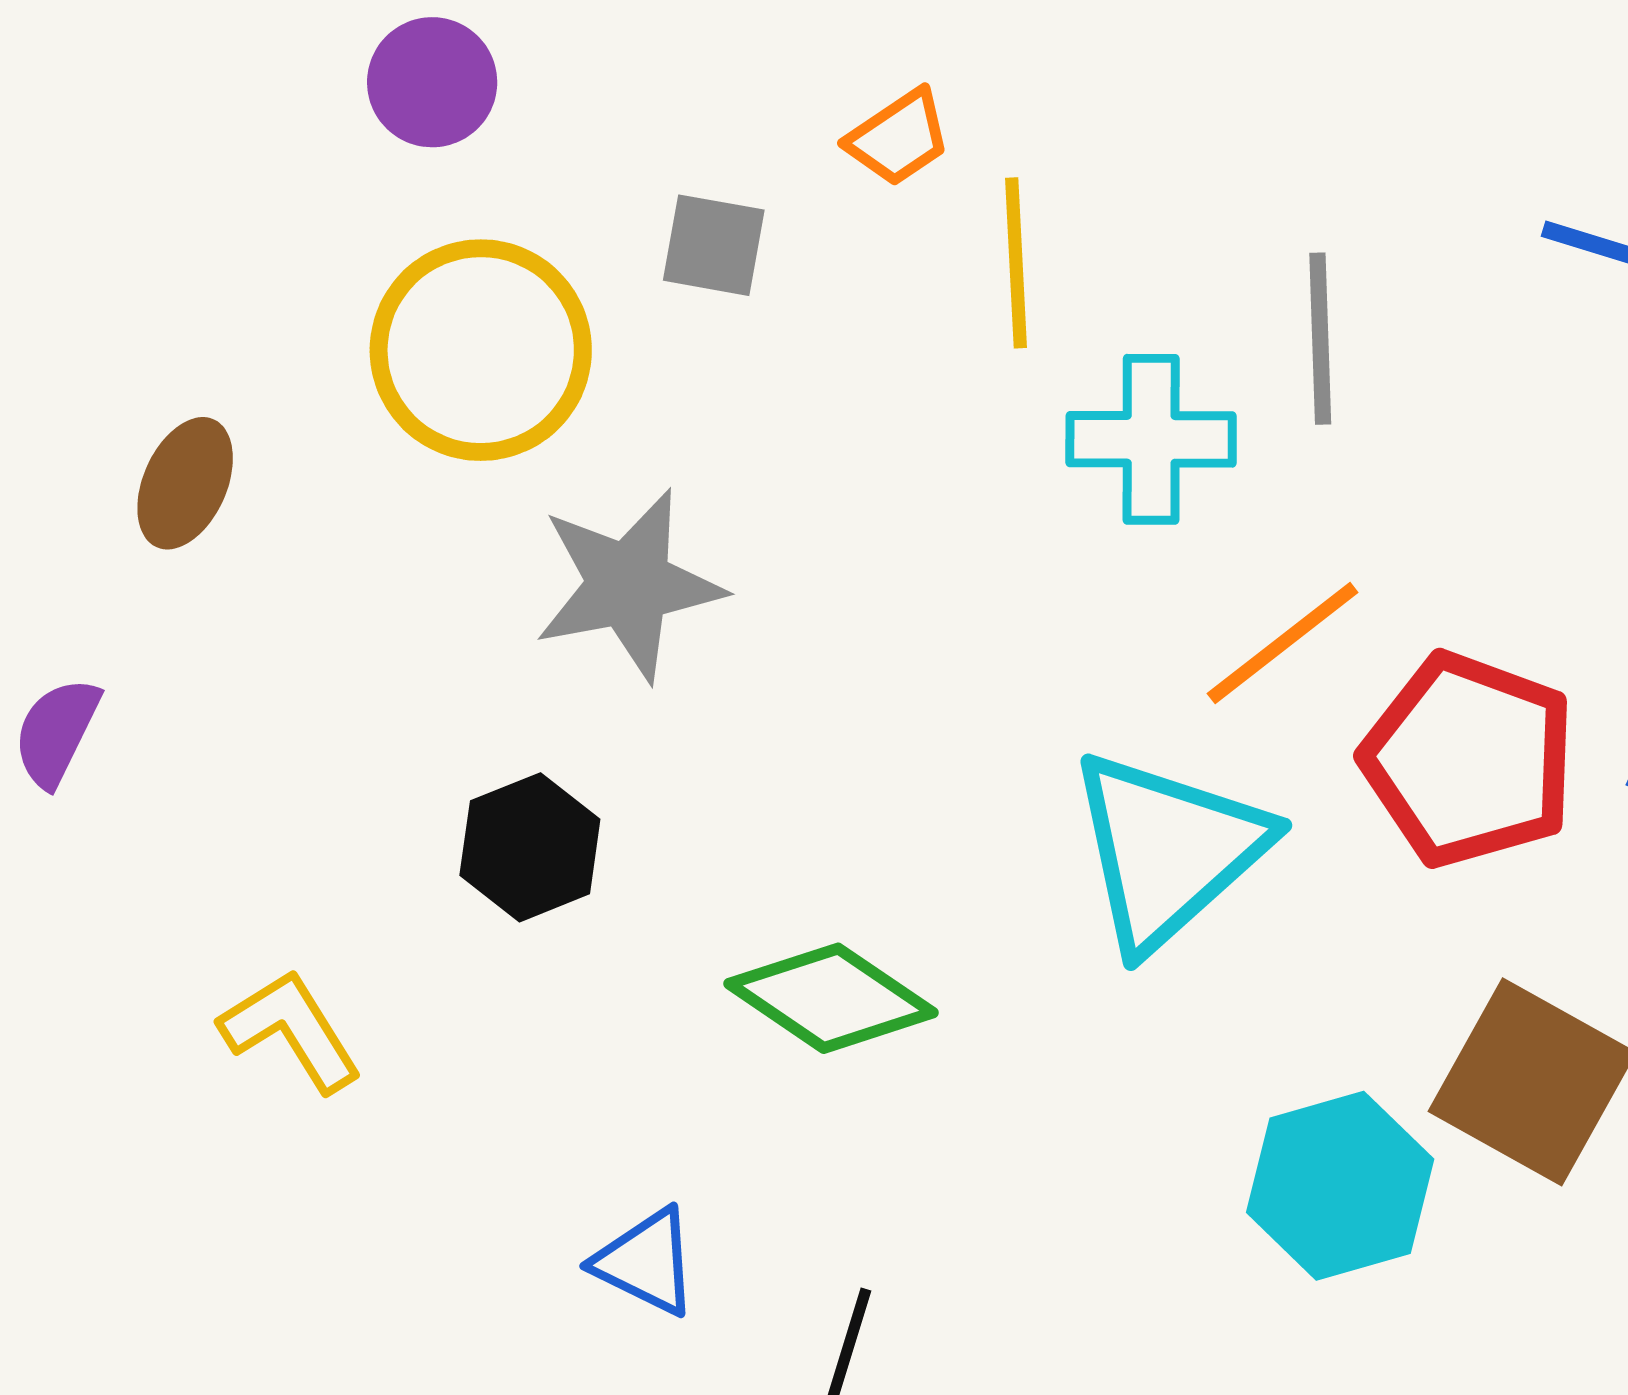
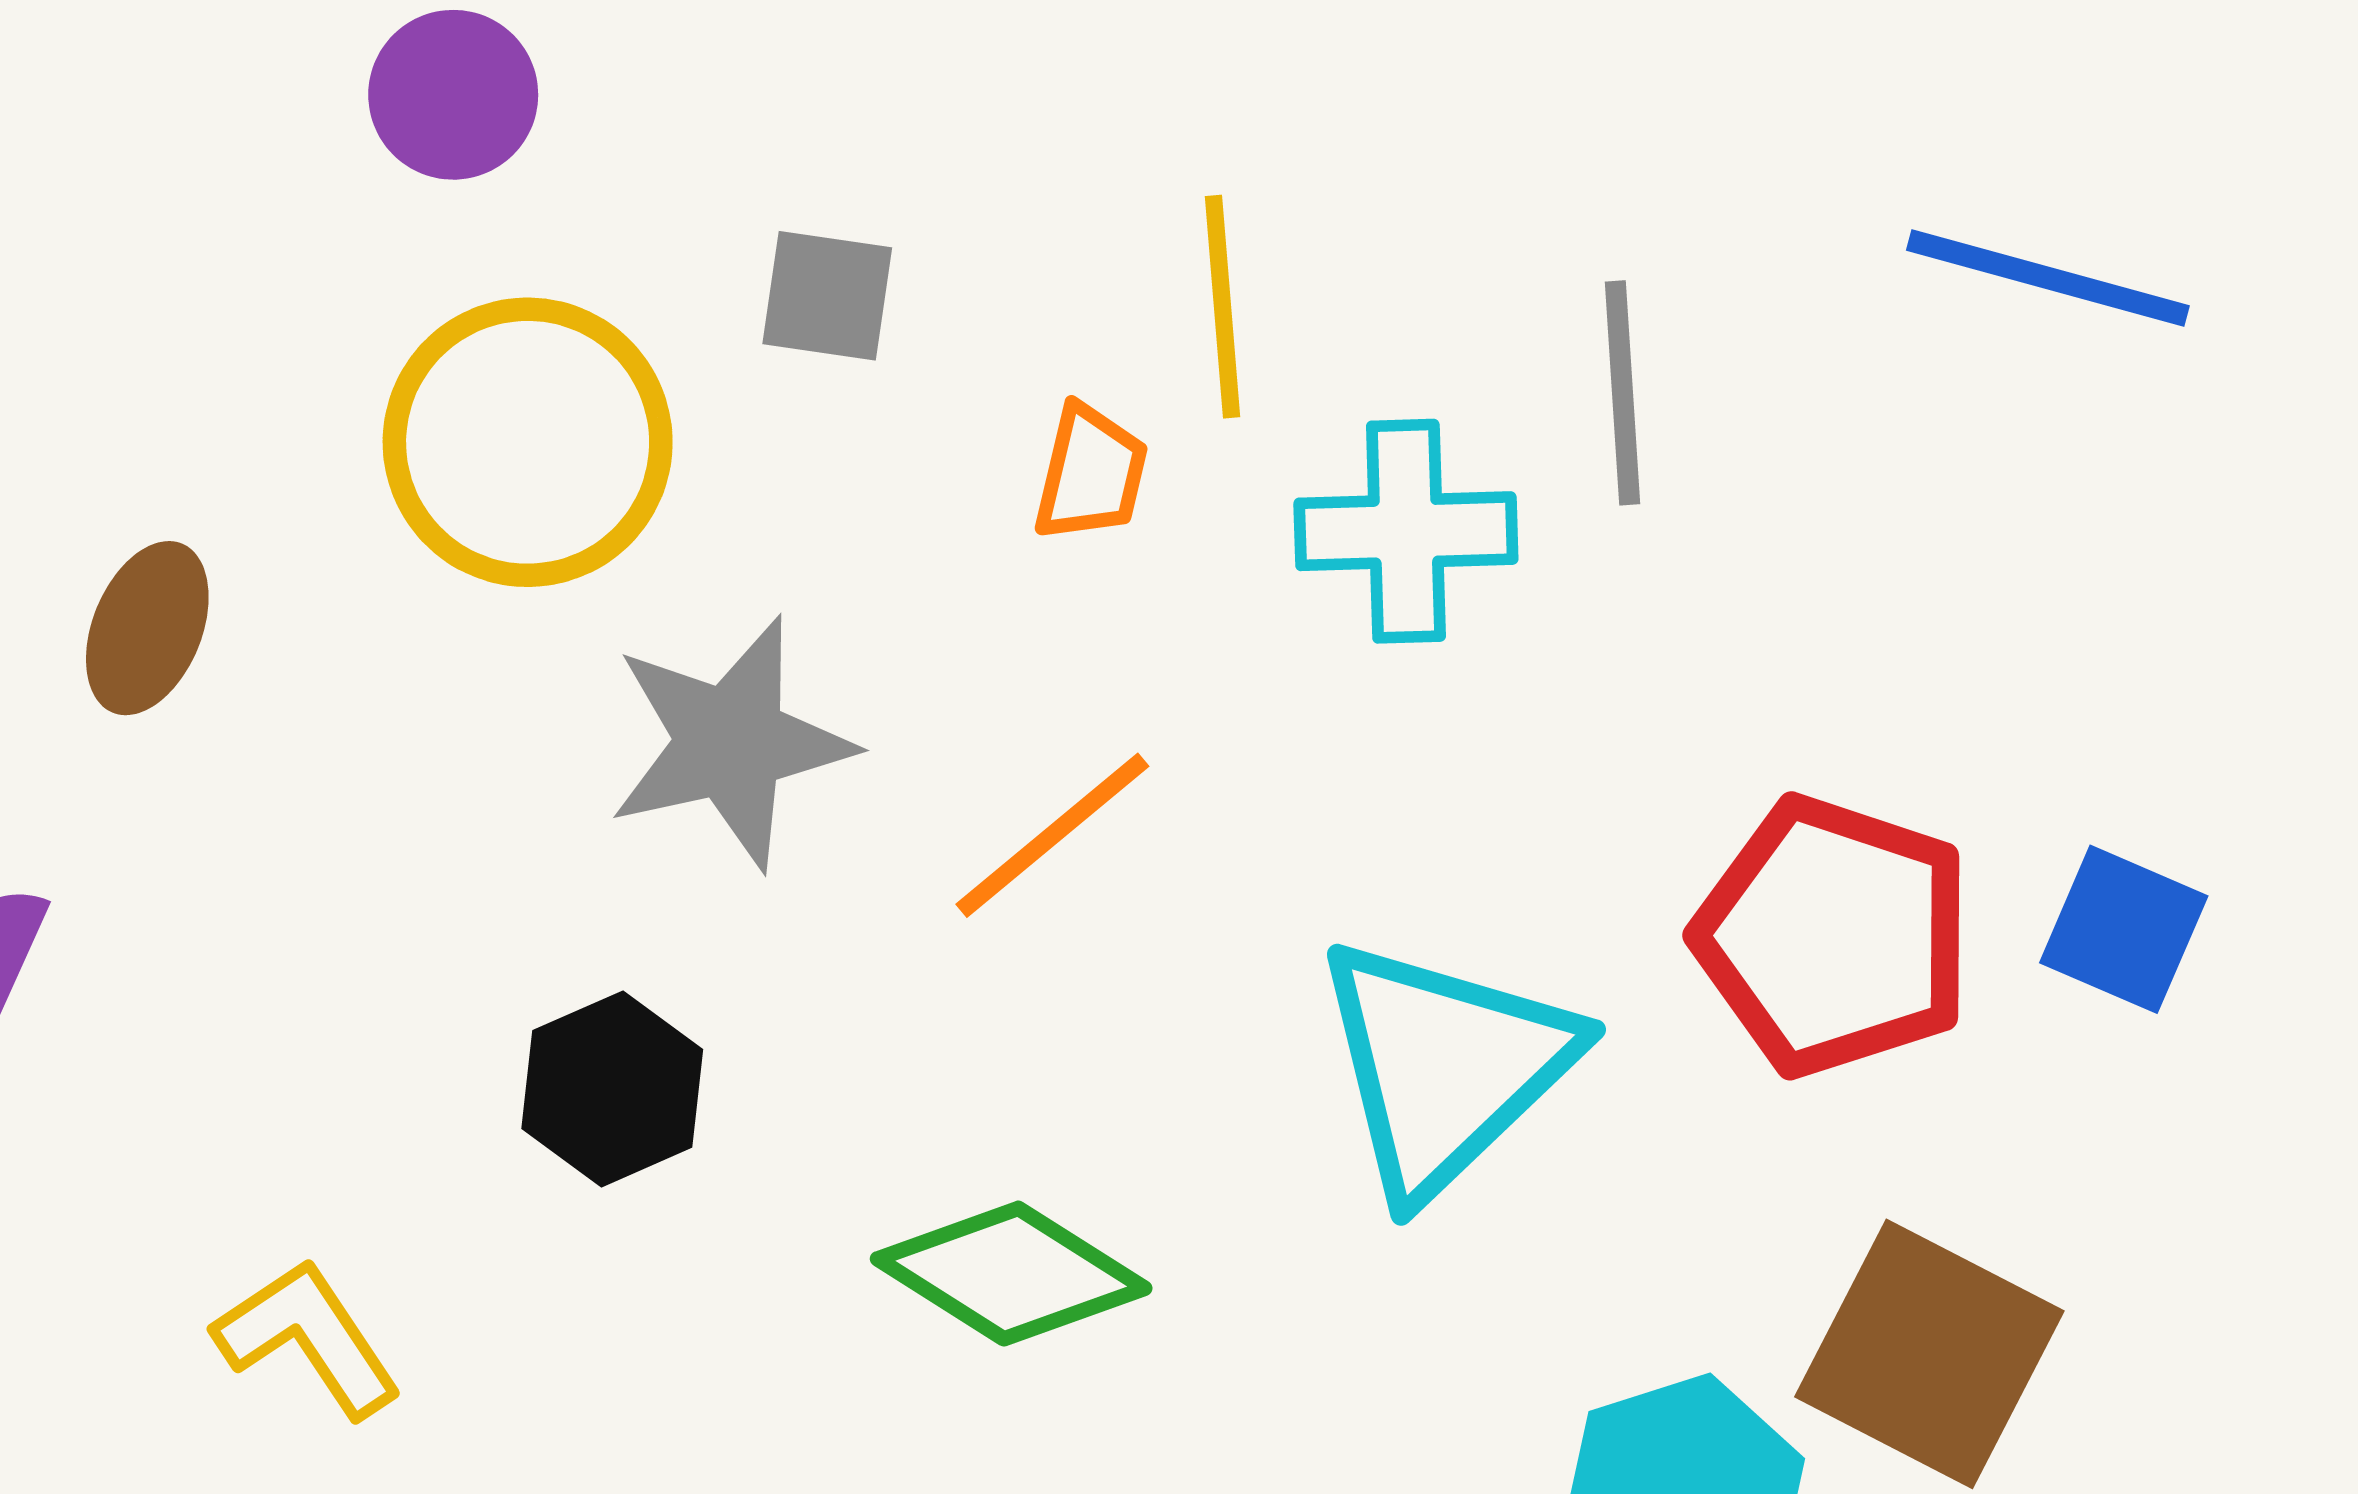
orange trapezoid: (899, 138) -> (1091, 473), moved, turned -41
orange line: (1283, 643) -> (1052, 835), moved

